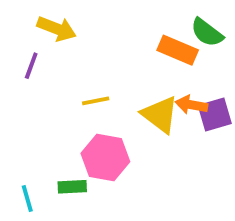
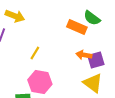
yellow line: (96, 101) -> (35, 53), turned -48
yellow triangle: (160, 115) -> (93, 83), moved

